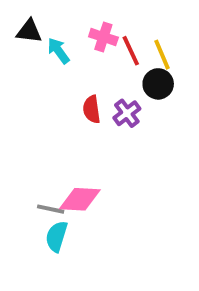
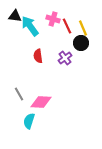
cyan arrow: (58, 51) -> (30, 26), size x1.5
red semicircle: (92, 109) -> (38, 56), moved
gray line: (51, 209) -> (19, 94), moved, turned 48

